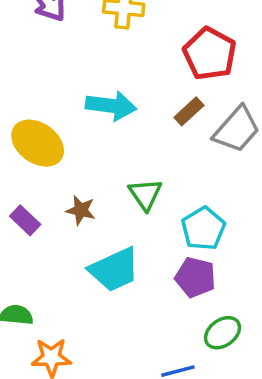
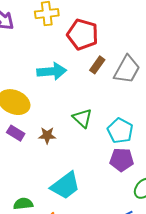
red pentagon: (210, 54) -> (83, 34), moved
purple rectangle: (25, 220) -> (16, 133), moved
cyan trapezoid: (114, 270) -> (65, 186), moved

